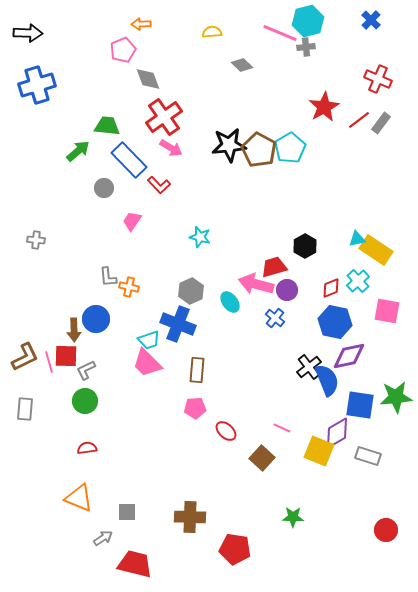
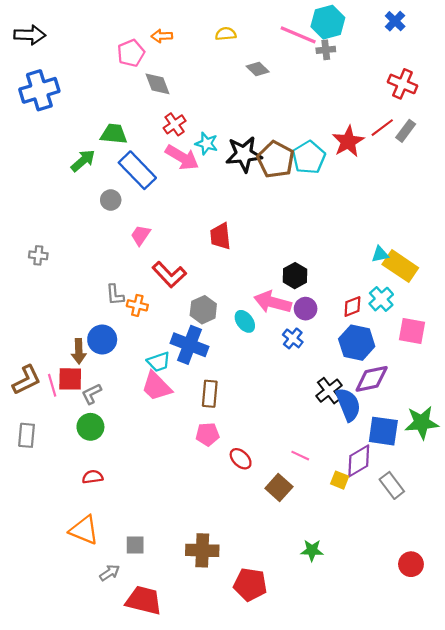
orange arrow: (141, 24) -> (162, 36), moved
red star: (324, 107) -> (348, 141), moved
red cross: (164, 117) -> (175, 124), size x0.6
pink arrow: (171, 148) -> (182, 157), size x1.4
red L-shape: (159, 185) -> (169, 275), moved, size x1.4
cyan star: (200, 237) -> (207, 144), moved
black hexagon: (305, 246) -> (295, 276), moved
red trapezoid: (274, 267) -> (220, 236), moved, turned -80
yellow square: (319, 451) -> (340, 480), size x0.6
gray rectangle: (368, 456) -> (392, 485), turned 35

